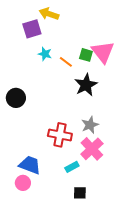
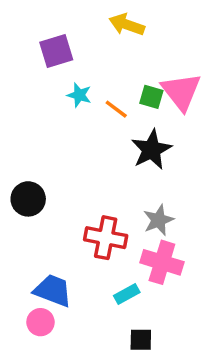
yellow arrow: (49, 14) -> (127, 25), moved
black circle: (16, 98) -> (28, 199), moved
pink cross: (92, 149) -> (162, 262), turned -30

